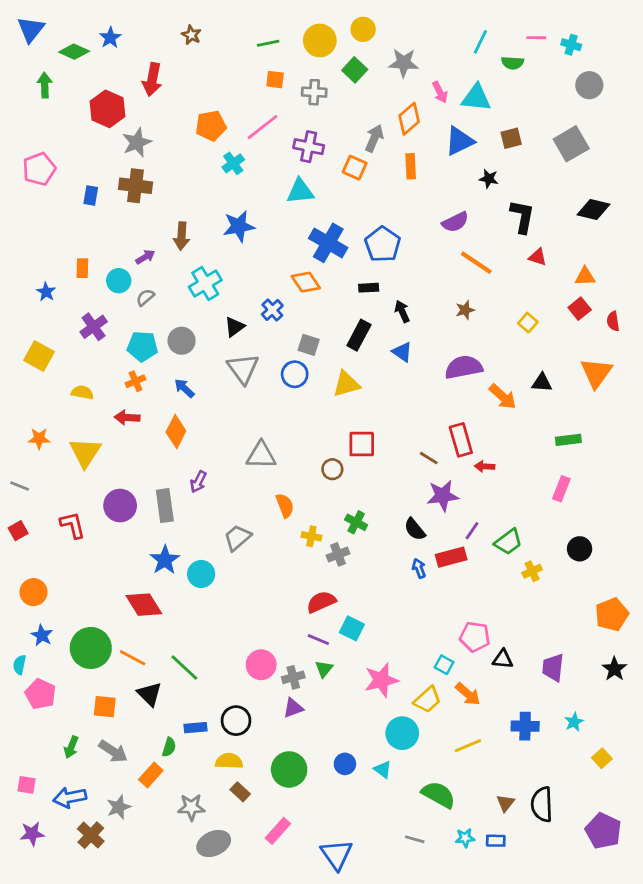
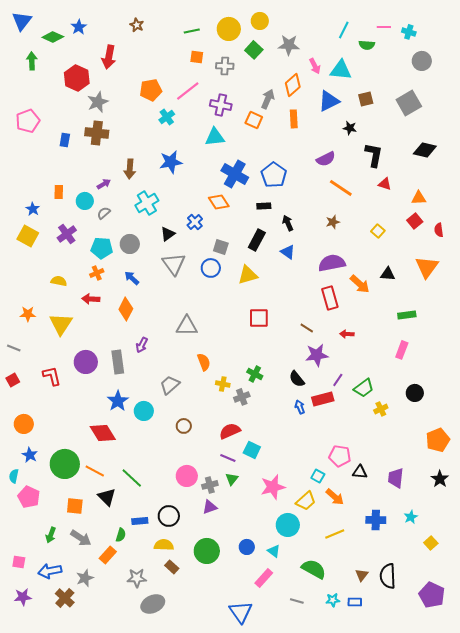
yellow square: (39, 356) -> (28, 236), moved
red rectangle: (461, 440) -> (330, 298), moved
brown circle: (332, 469) -> (184, 426), moved
pink rectangle: (278, 831) -> (264, 578), moved

